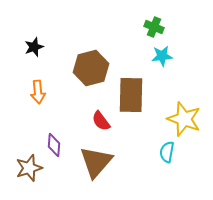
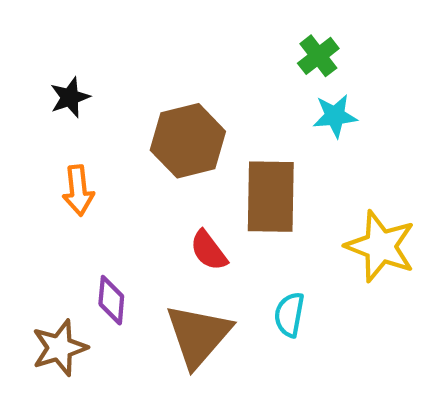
green cross: (154, 27) -> (318, 56), turned 30
cyan semicircle: (167, 152) -> (289, 315), moved

